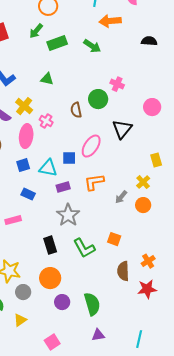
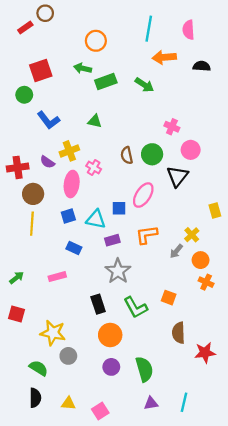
green arrow: (36, 31) -> (83, 68), turned 63
black semicircle: (149, 41) -> (202, 66), moved
green circle: (98, 99) -> (152, 154), moved
yellow cross: (24, 106) -> (69, 151), turned 30
pink circle: (152, 107) -> (191, 150), moved
yellow cross: (143, 182) -> (192, 235), moved
orange cross: (148, 261) -> (206, 282), moved, turned -32
orange circle: (50, 278) -> (110, 335), moved
yellow triangle: (20, 320) -> (68, 403), moved, turned 40
cyan line: (139, 339) -> (184, 402), moved

